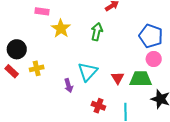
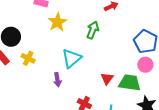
yellow cross: (37, 68) -> (28, 58), turned 32
cyan triangle: (88, 72) -> (72, 58), moved

